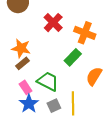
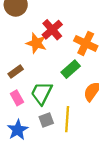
orange star: (21, 48) -> (36, 43), moved
green trapezoid: (48, 81) -> (42, 93), turned -95
blue star: (29, 104) -> (18, 130), moved

